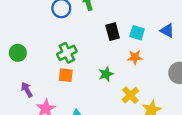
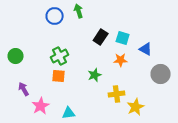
blue triangle: (167, 31) -> (146, 49), moved
black rectangle: (113, 32) -> (101, 37), turned 49
yellow cross: (130, 95) -> (117, 94), turned 35

